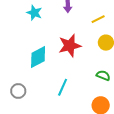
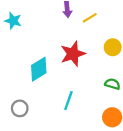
cyan star: (34, 13) -> (13, 21), moved
yellow line: (98, 19) -> (90, 18), moved

